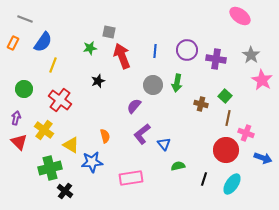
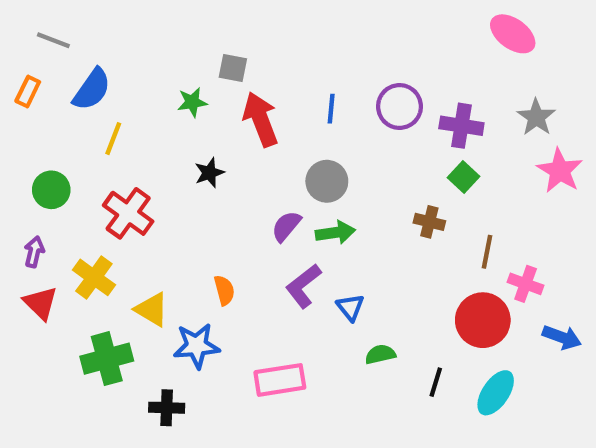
green arrow: (177, 83) -> (335, 233), moved, turned -108
green square: (225, 96) -> (464, 177), moved
black cross: (65, 191) -> (167, 408), moved, turned -35

